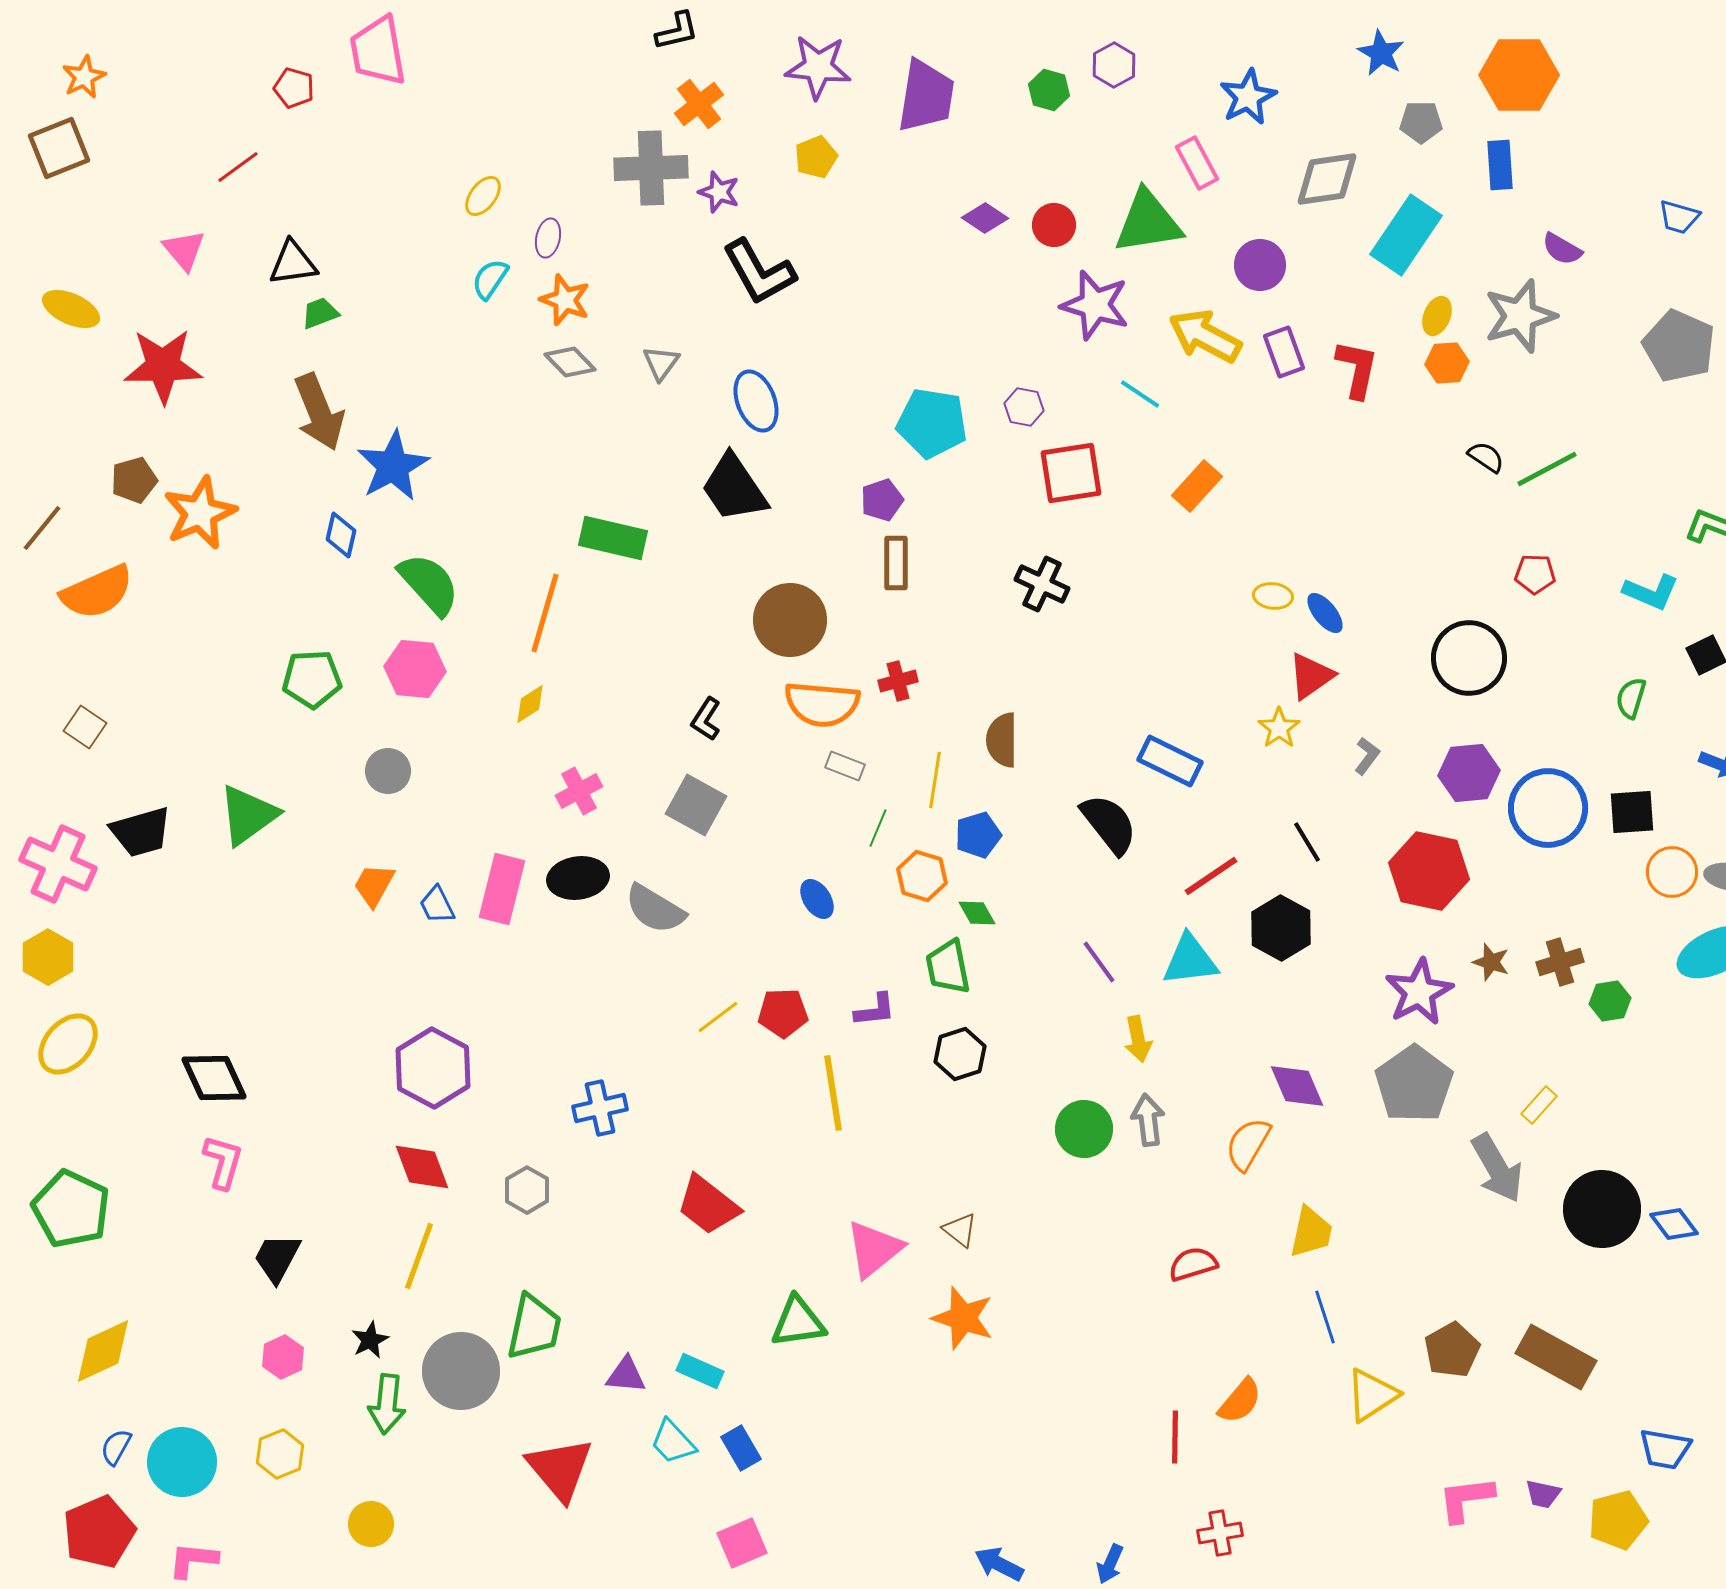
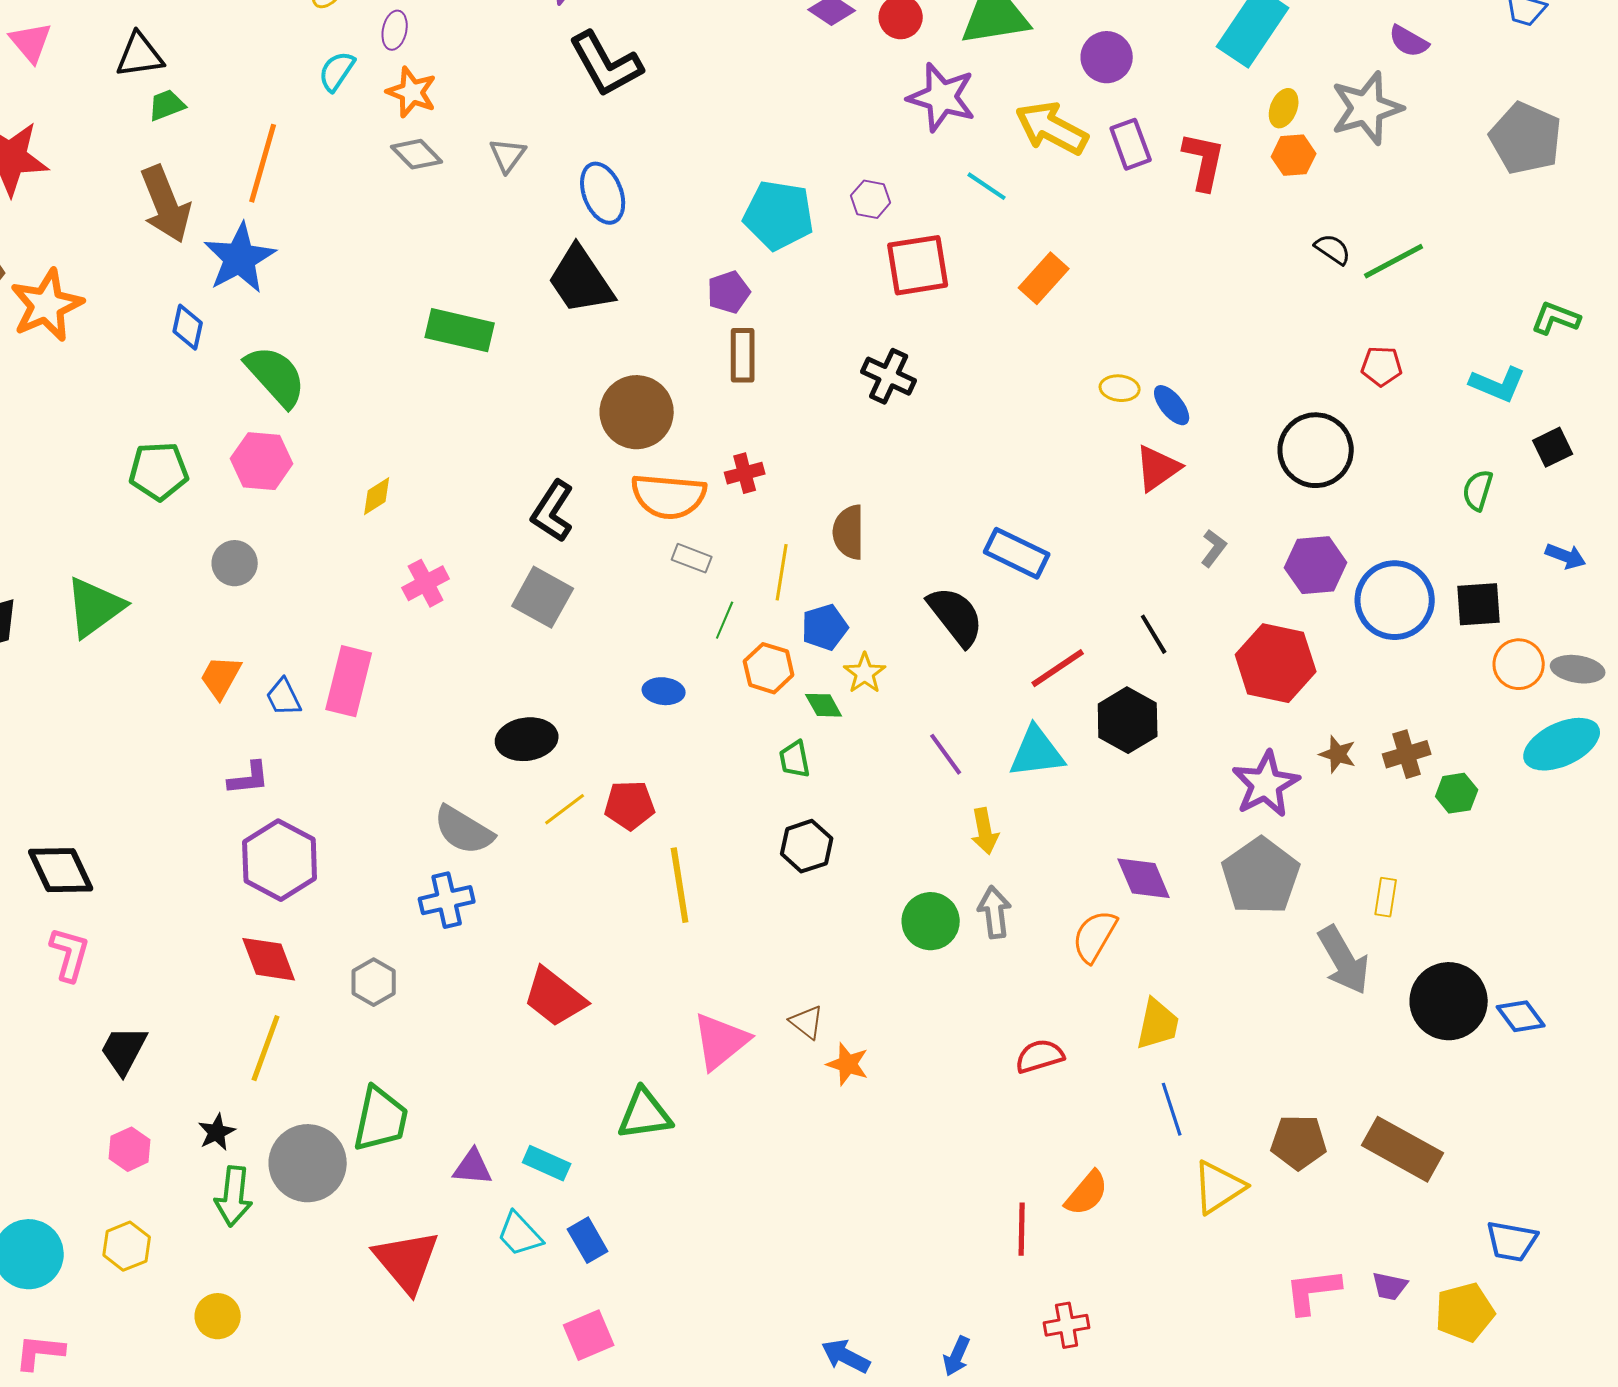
orange line: (545, 613) -> (263, 163), moved
black L-shape: (706, 719) -> (553, 511), size x1.4
yellow star: (1279, 728) -> (865, 673), moved
black ellipse: (578, 878) -> (527, 739), moved
blue ellipse: (817, 899) -> (664, 691), turned -51
gray semicircle: (655, 909) -> (464, 830), moved
green trapezoid: (948, 967) -> (795, 759), size x0.7
purple L-shape: (875, 1010) -> (249, 778), moved
yellow rectangle: (1539, 1105) -> (1386, 897), turned -33
orange star: (963, 1318) -> (848, 1064), moved, size x0.7
brown pentagon: (1452, 1350) -> (1299, 1142), turned 30

